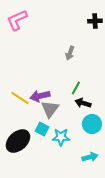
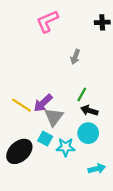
pink L-shape: (17, 20) -> (47, 21), moved
purple arrow: (40, 96) -> (43, 103), turned -30
cyan circle: (92, 124) -> (88, 133), moved

